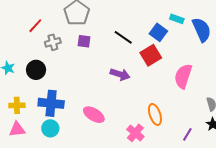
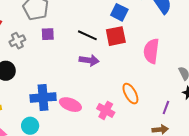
black line: (123, 37) -> (87, 35), moved
red square: (151, 55) -> (116, 36), turned 30
blue cross: (51, 103) -> (43, 98), moved
pink cross: (135, 133) -> (106, 110), moved

